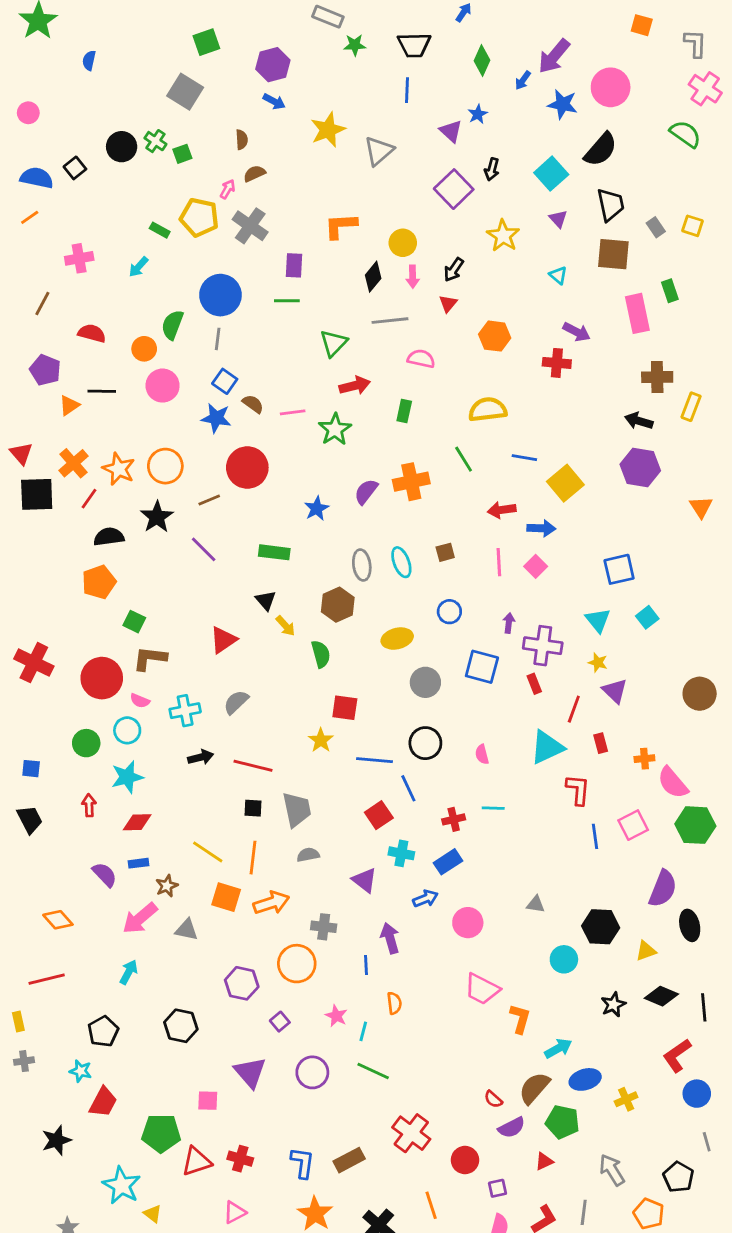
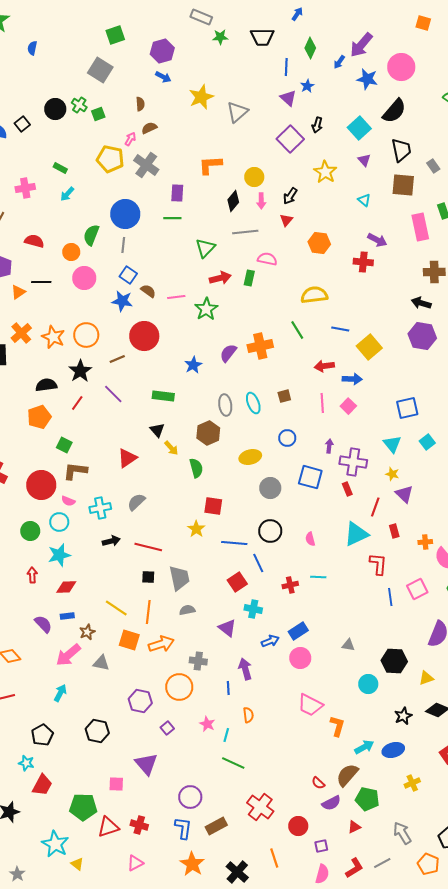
blue line: (407, 90) -> (286, 67), moved
green rectangle: (160, 230) -> (60, 168), moved
green rectangle: (404, 411) -> (249, 278), moved
red line: (89, 499) -> (77, 403), moved
blue rectangle: (448, 862) -> (298, 631), moved
purple circle: (312, 1072) -> (190, 797), moved
blue ellipse: (585, 1079) -> (393, 750), moved
gray line: (584, 1212) -> (382, 863), turned 54

